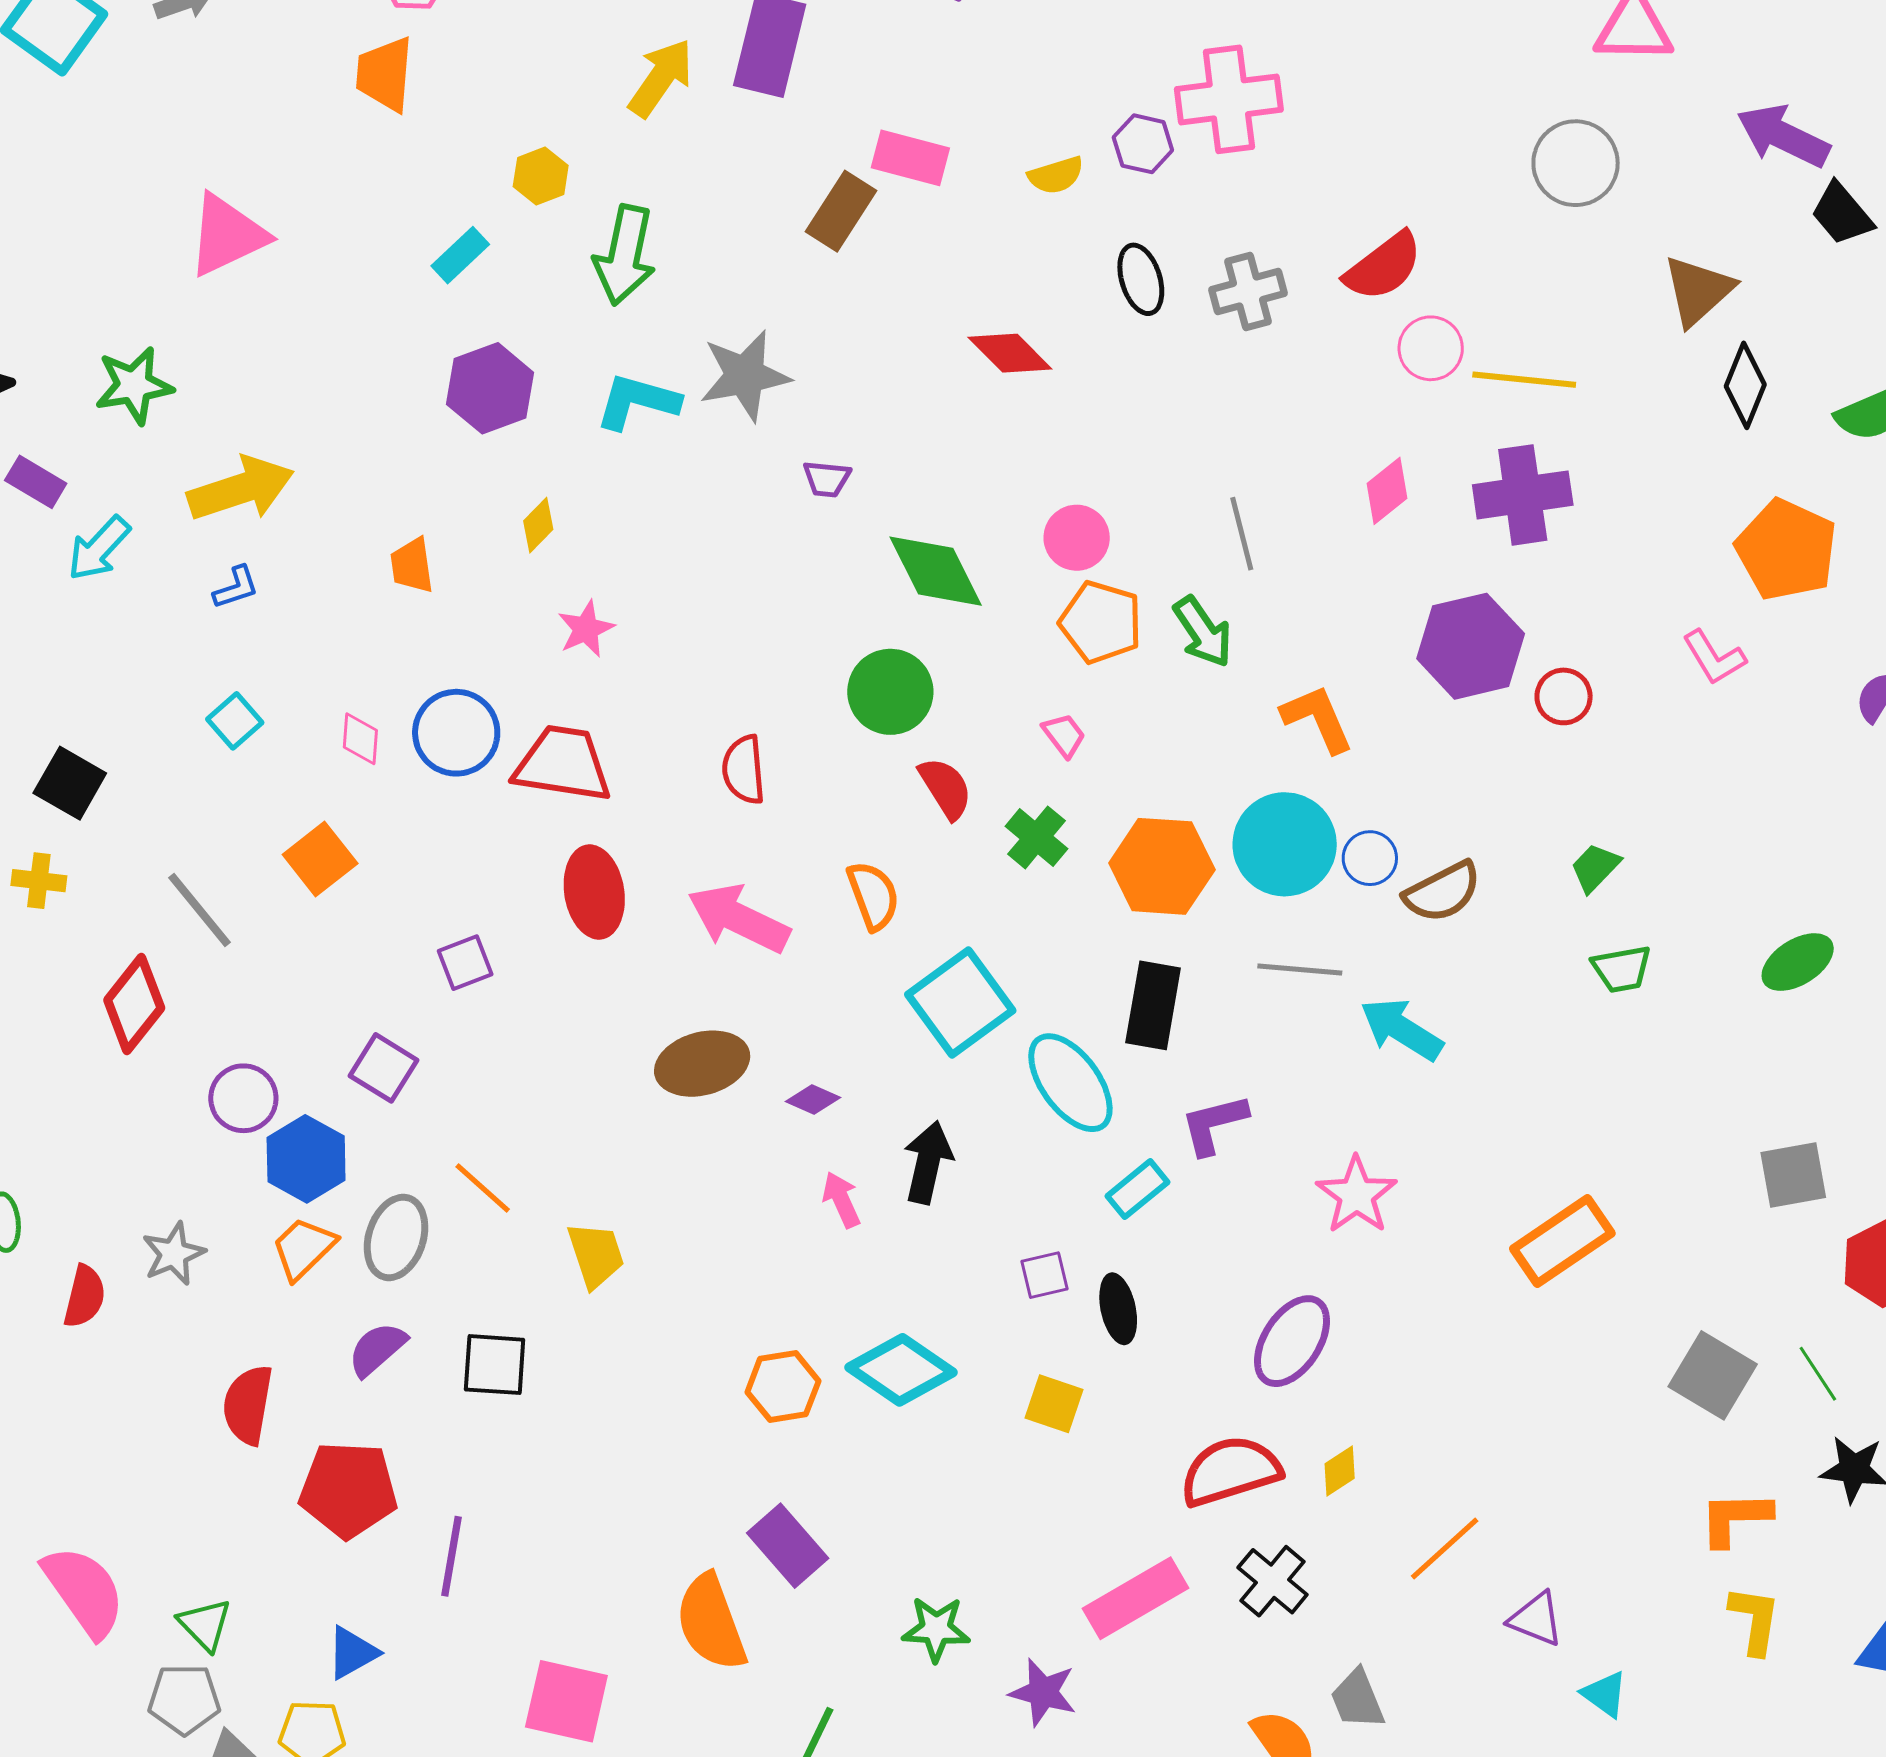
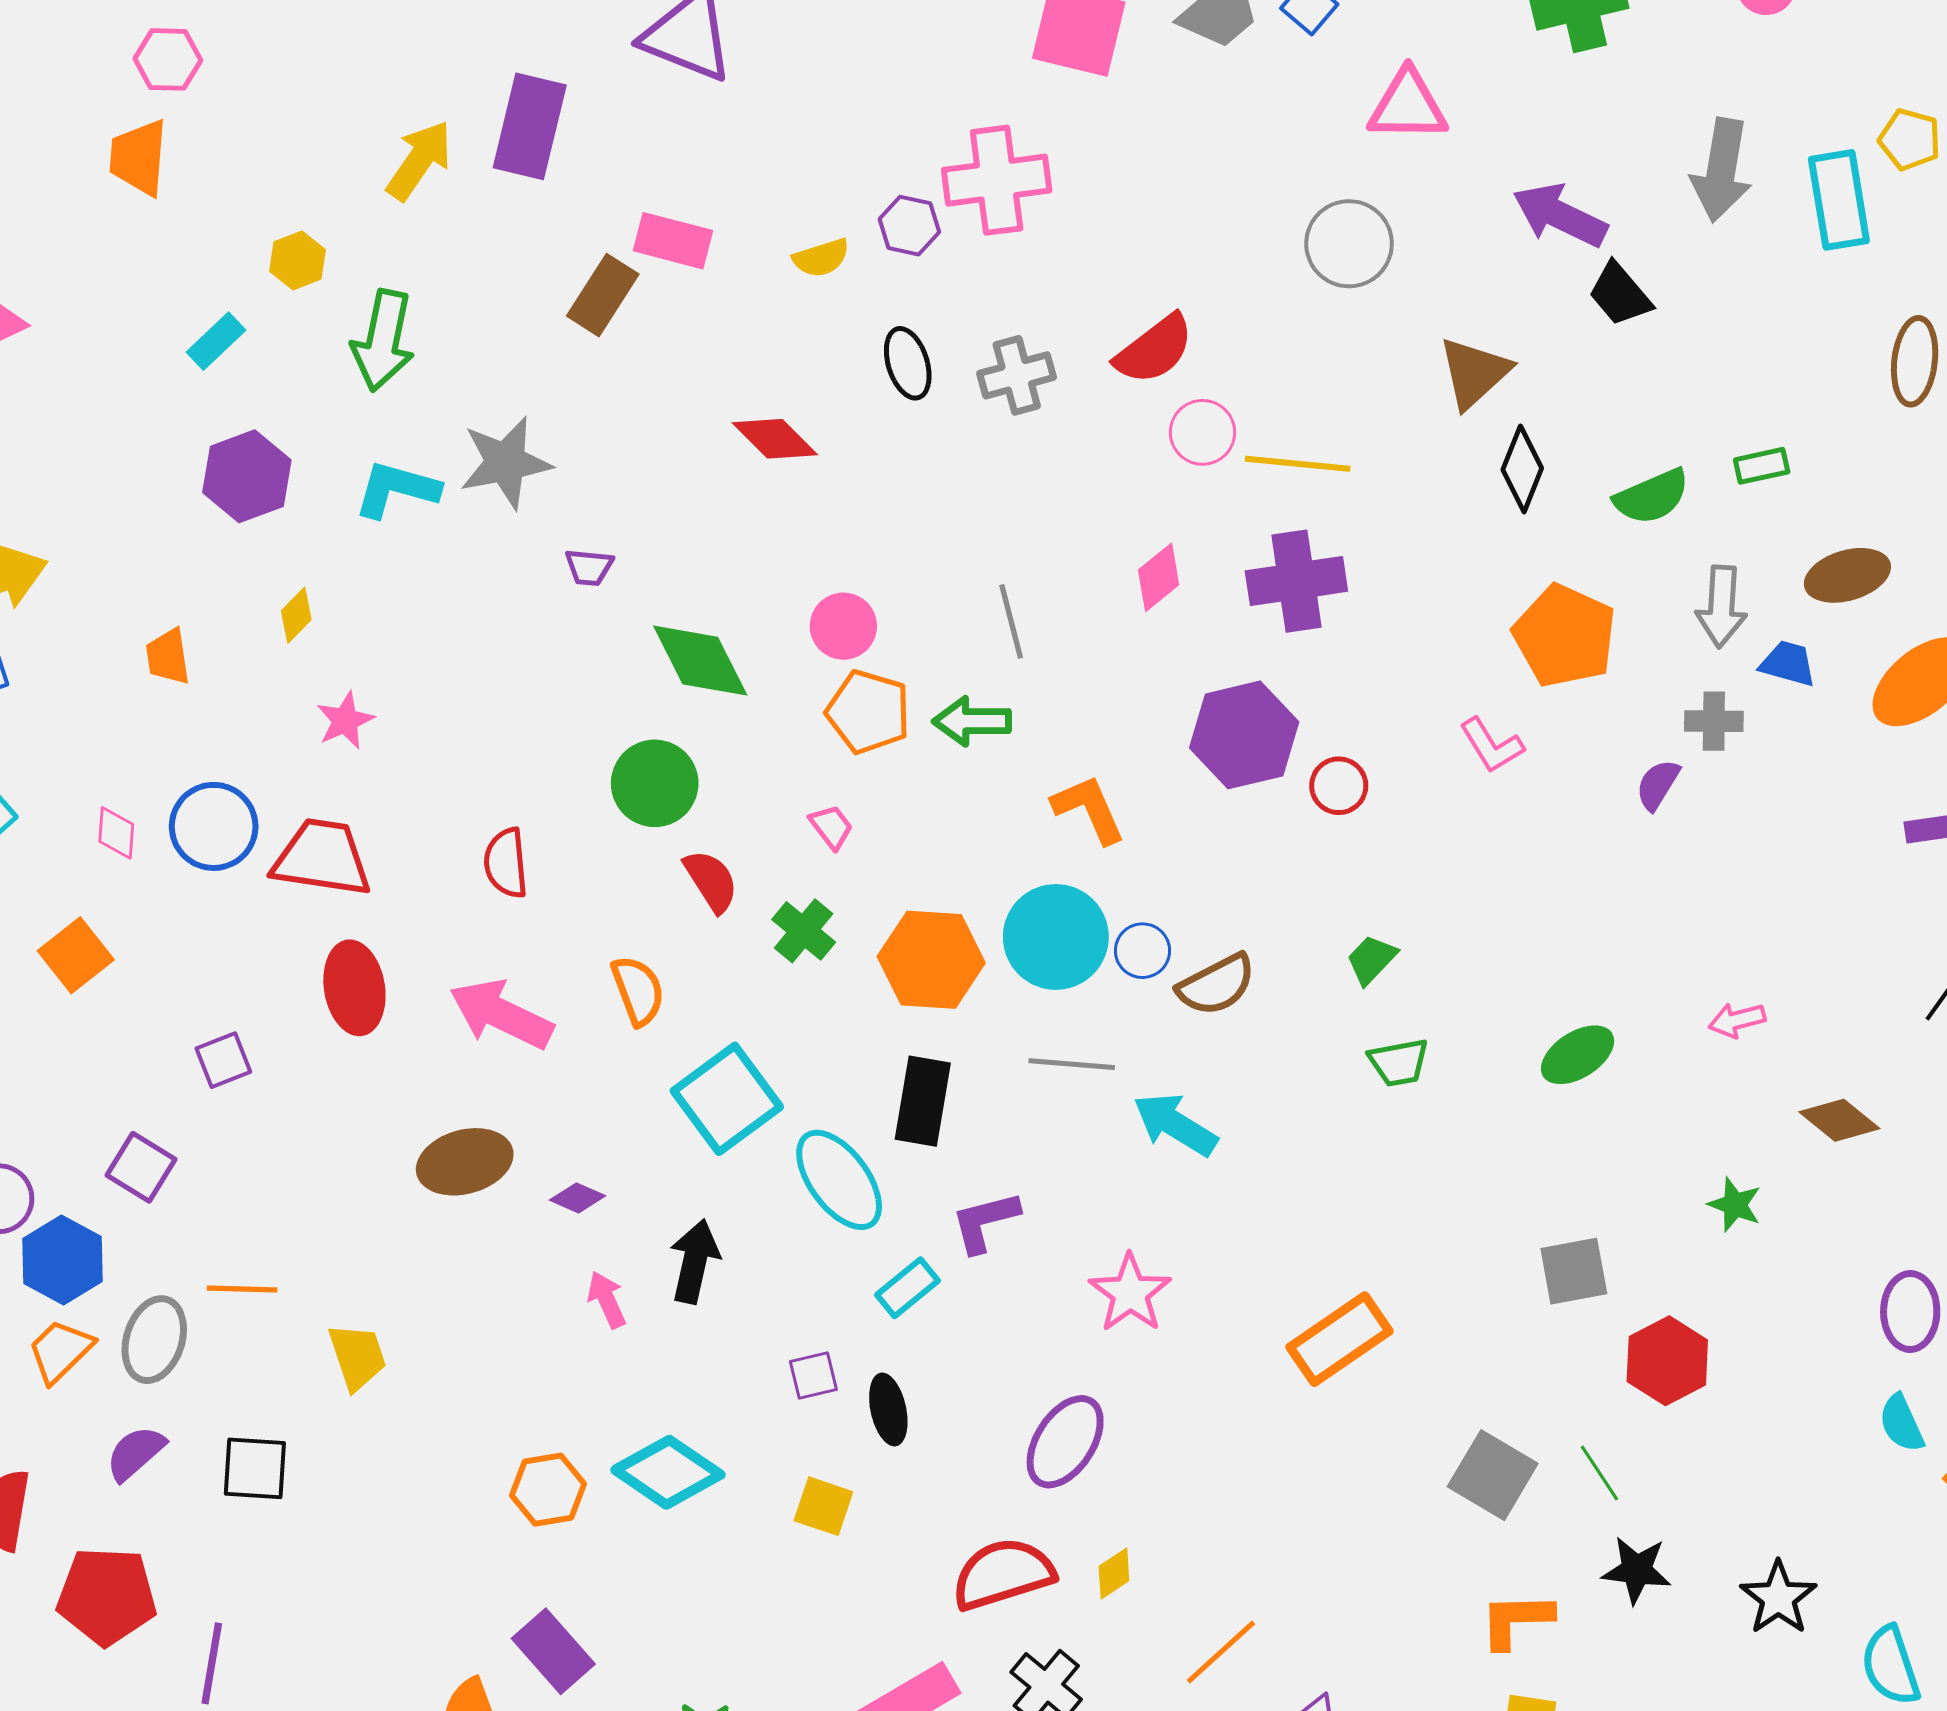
green arrow: (1203, 632) -> (972, 721), turned 124
orange line: (483, 1188) -> (242, 1289), turned -40

